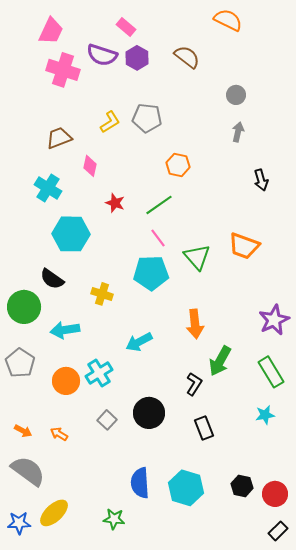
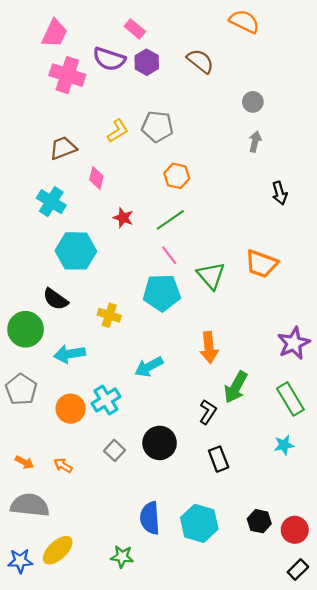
orange hexagon: (178, 165) -> (177, 176), moved
gray semicircle: (28, 471) -> (30, 505), turned -30

